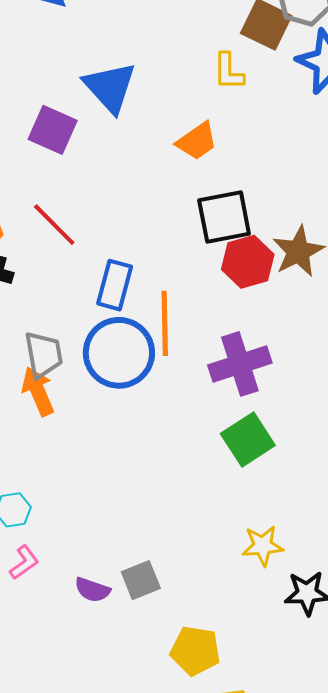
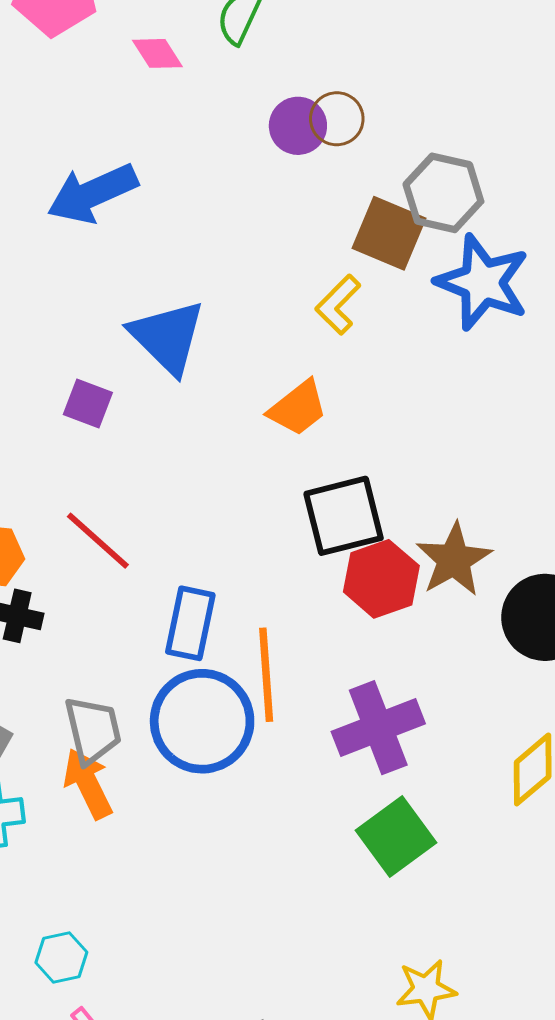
yellow L-shape: (228, 72) -> (338, 305), turned 48
purple square: (53, 130) -> (88, 403), size x0.7

